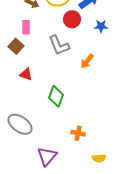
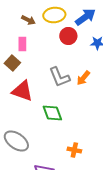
gray L-shape: (59, 45) -> (59, 77), moved
red triangle: (26, 74) -> (22, 91), size x1.6
green diamond: (56, 96) -> (52, 113), turned -40

